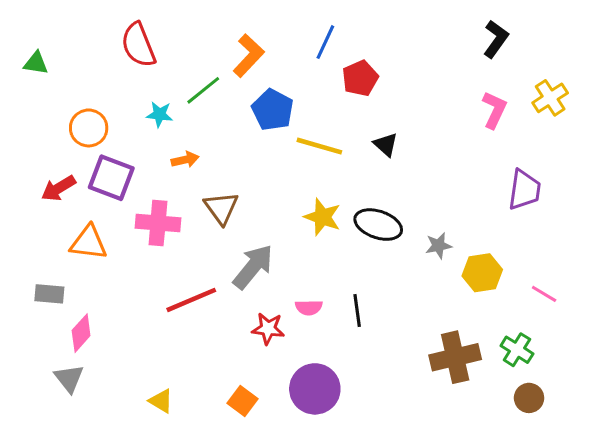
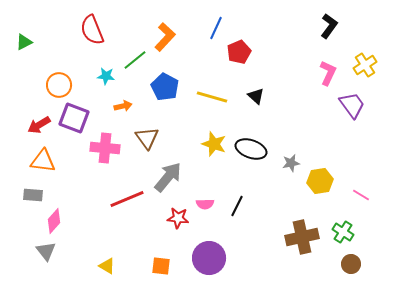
green triangle: (36, 63) -> (24, 42), turned -36
blue pentagon: (273, 110) -> (165, 87), moved
purple trapezoid: (524, 190) -> (352, 105), moved, turned -44
orange triangle: (89, 243) -> (43, 161), moved
black line: (357, 310) -> (237, 206), turned 35
orange square: (242, 401) -> (161, 266), turned -30

